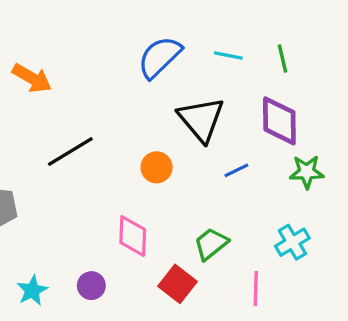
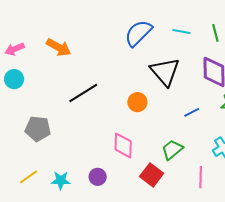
blue line: (236, 170) -> (192, 112), moved
cyan star: (32, 290) -> (61, 180), turned 30

